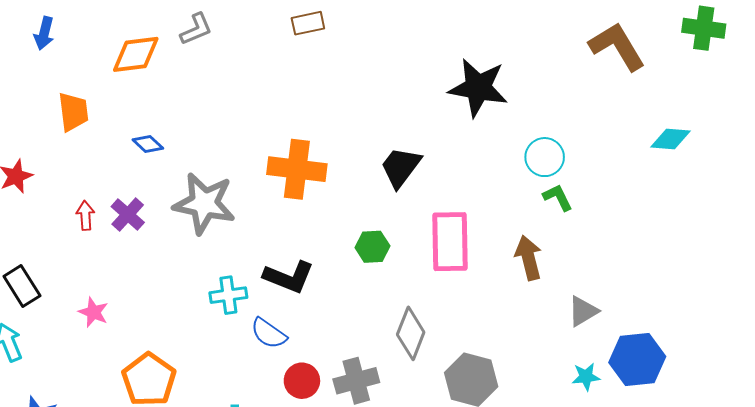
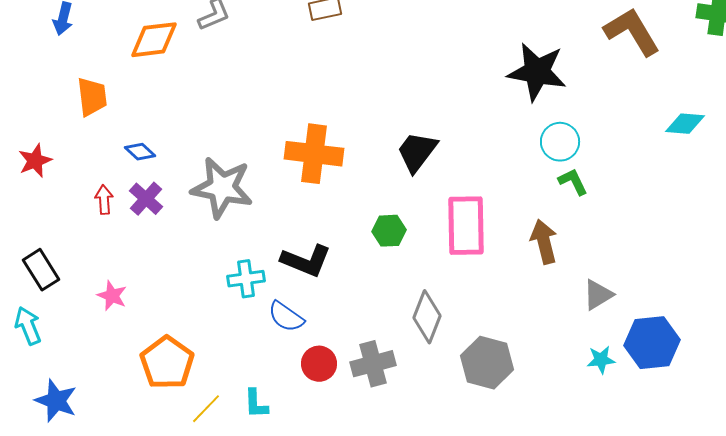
black star: (478, 88) -> (537, 72), moved
blue diamond: (148, 144) -> (140, 152), moved

